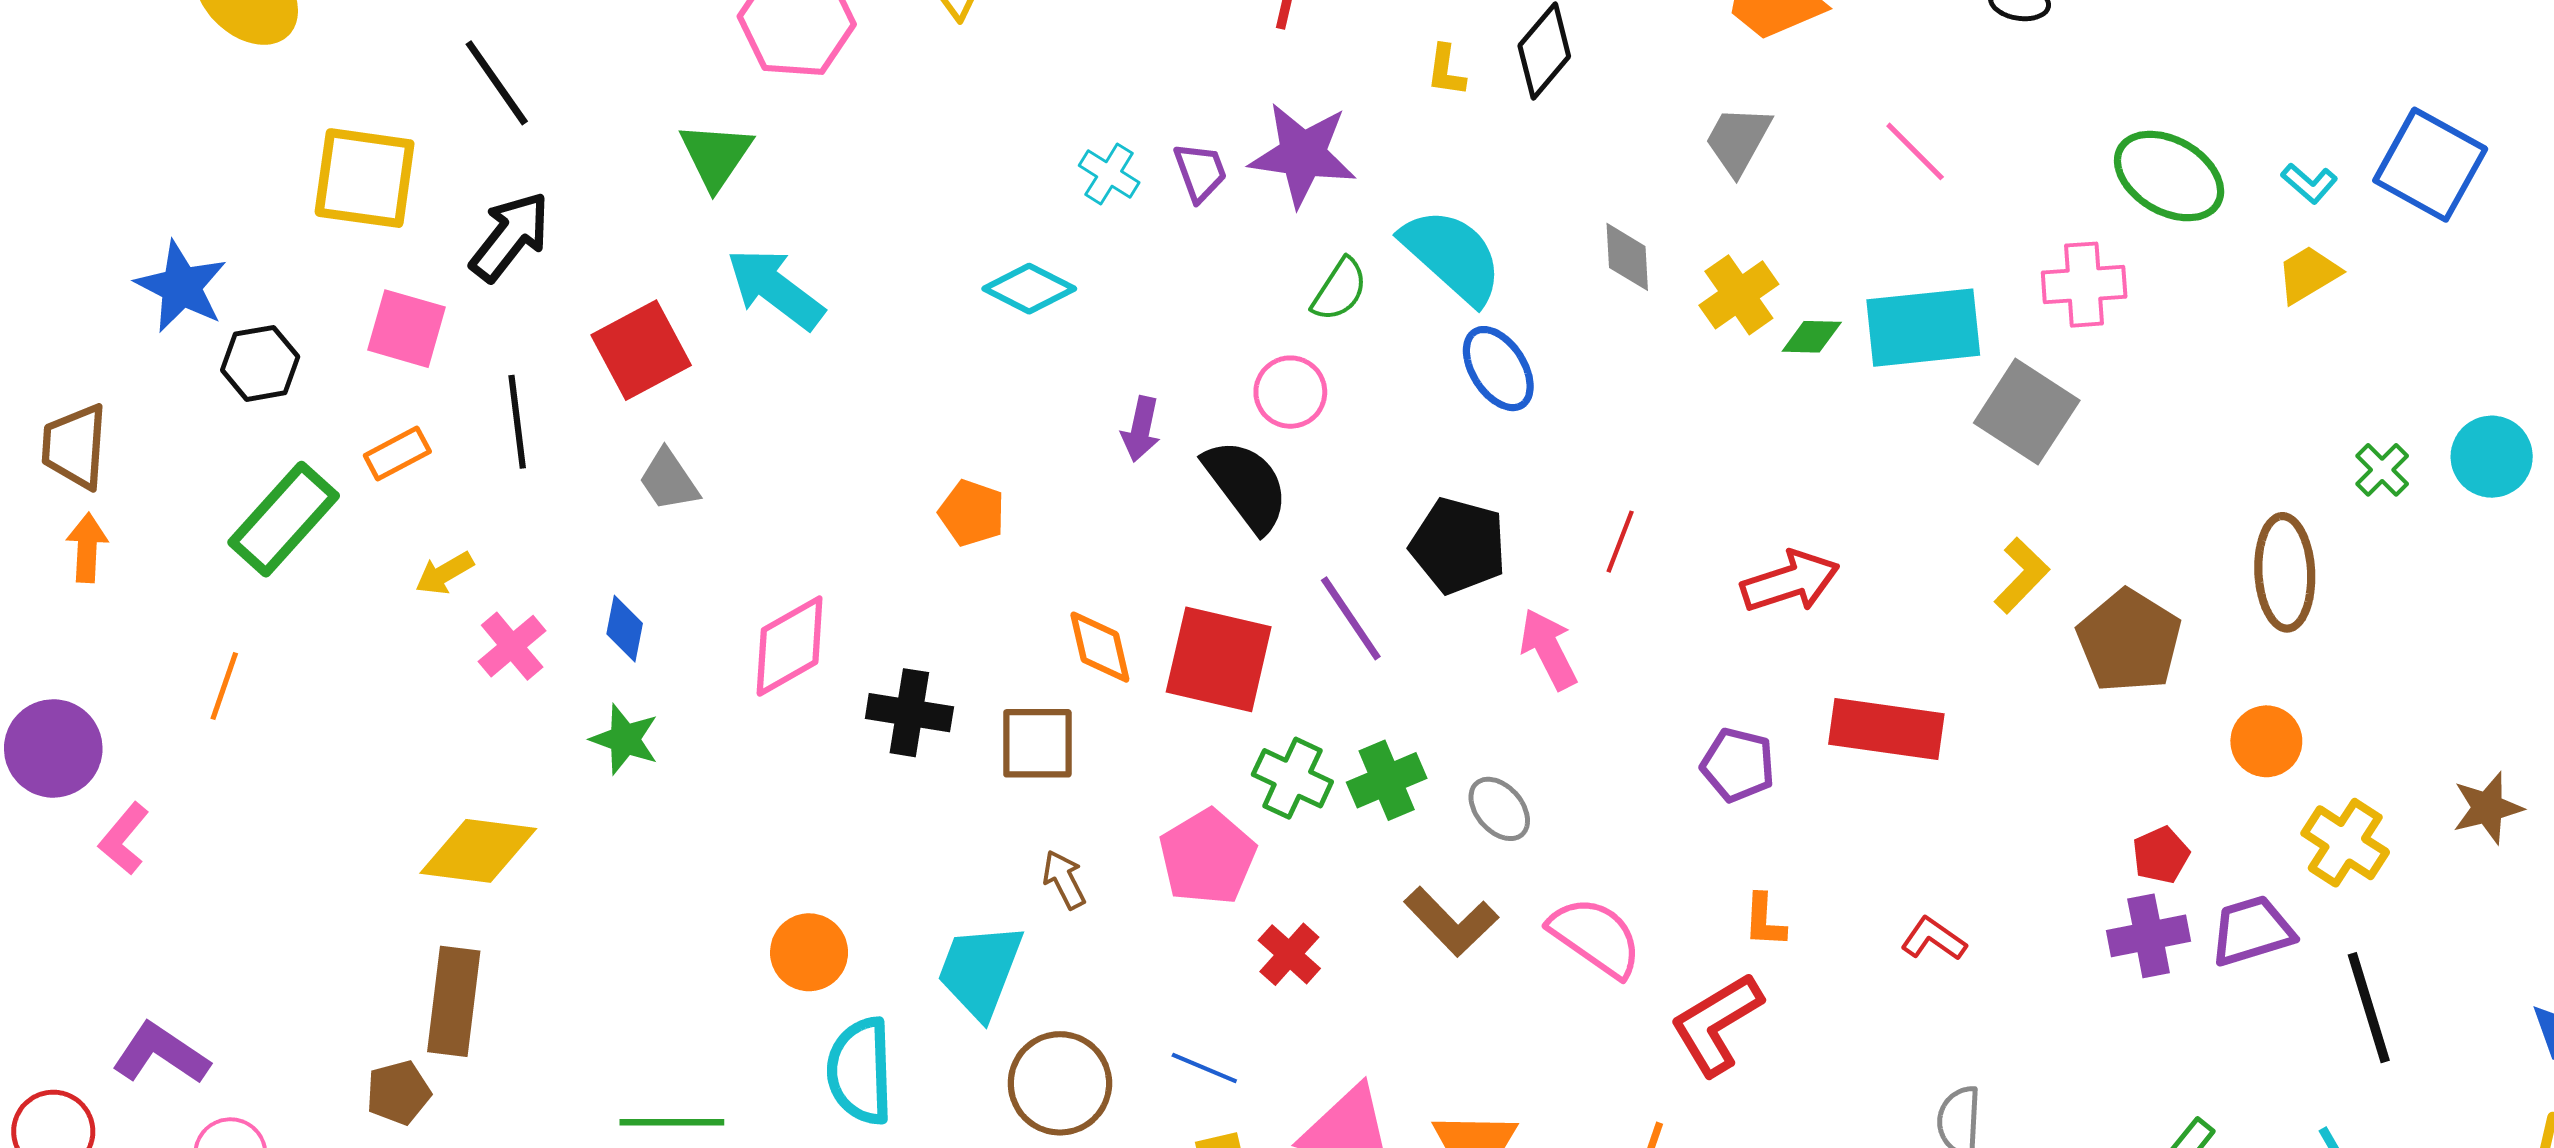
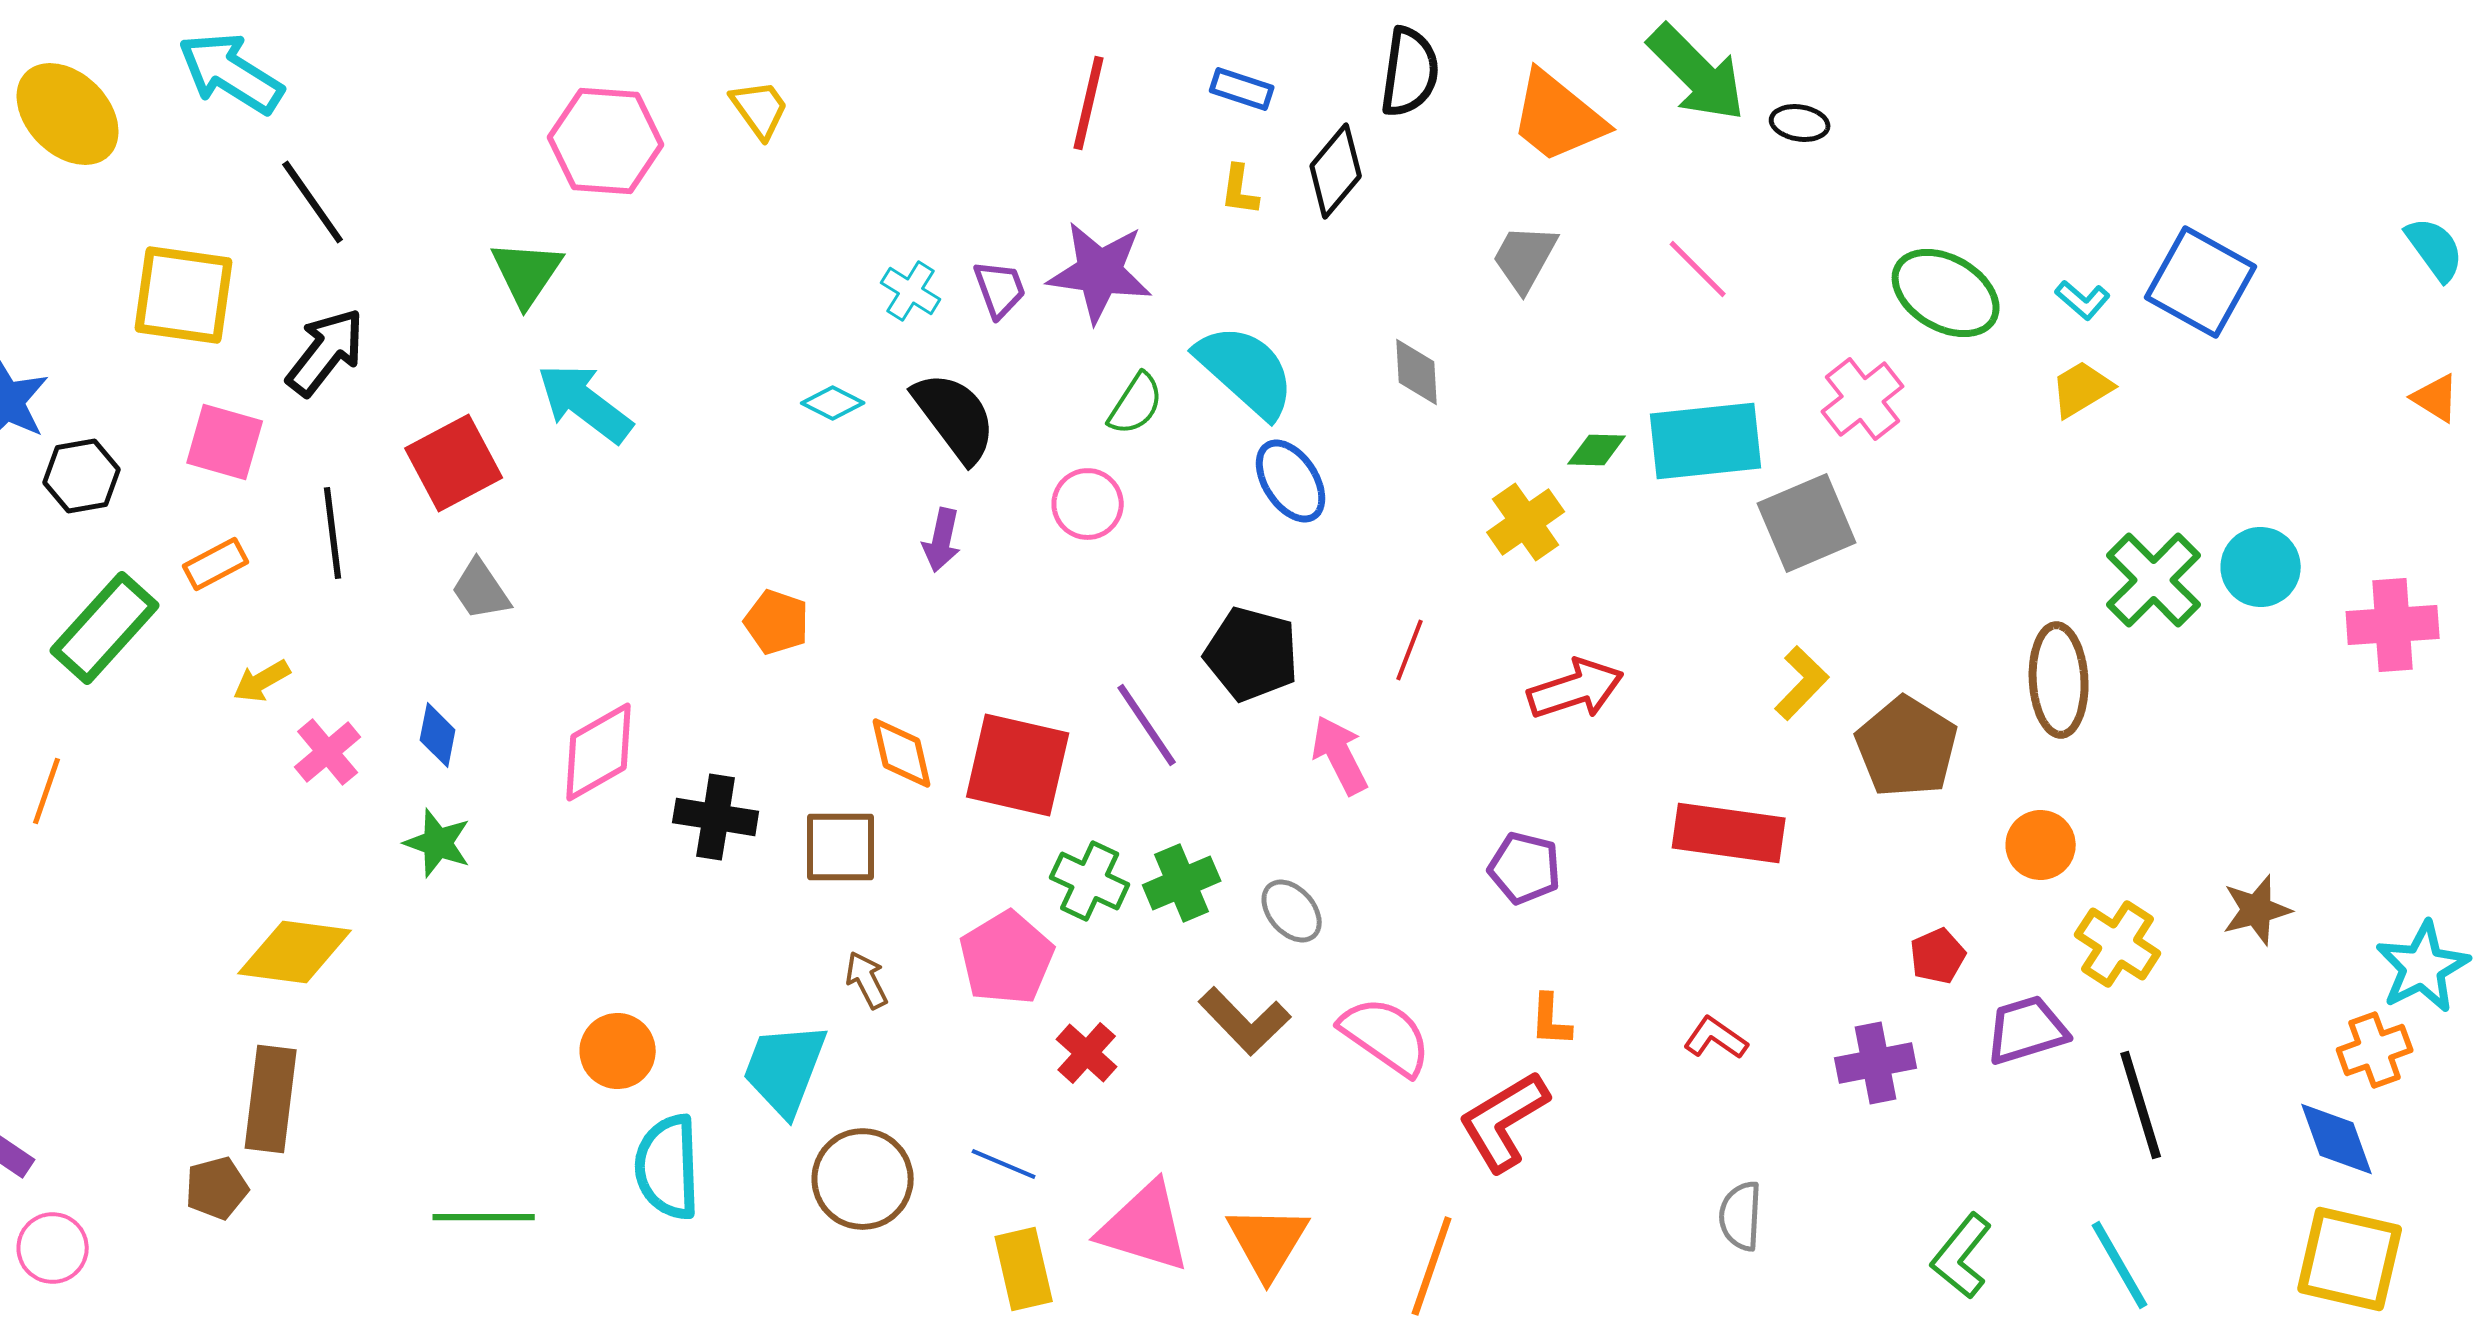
pink cross: (2084, 285) -> (1863, 399), turned -34
cyan diamond: (1029, 289) -> (833, 403), size x0.7
yellow cross: (1739, 295) -> (1526, 522), moved
gray square: (2027, 412) -> (1807, 523), turned 34
green cross: (2382, 470) -> (2154, 580), size x1.8
black semicircle: (1246, 485) -> (955, 417), moved
red rectangle: (1886, 729) -> (1729, 833), moved
purple cross: (2149, 936) -> (1876, 1063), moved

